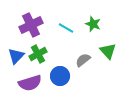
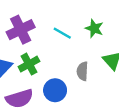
gray semicircle: (83, 60) -> (82, 71), turned -49

